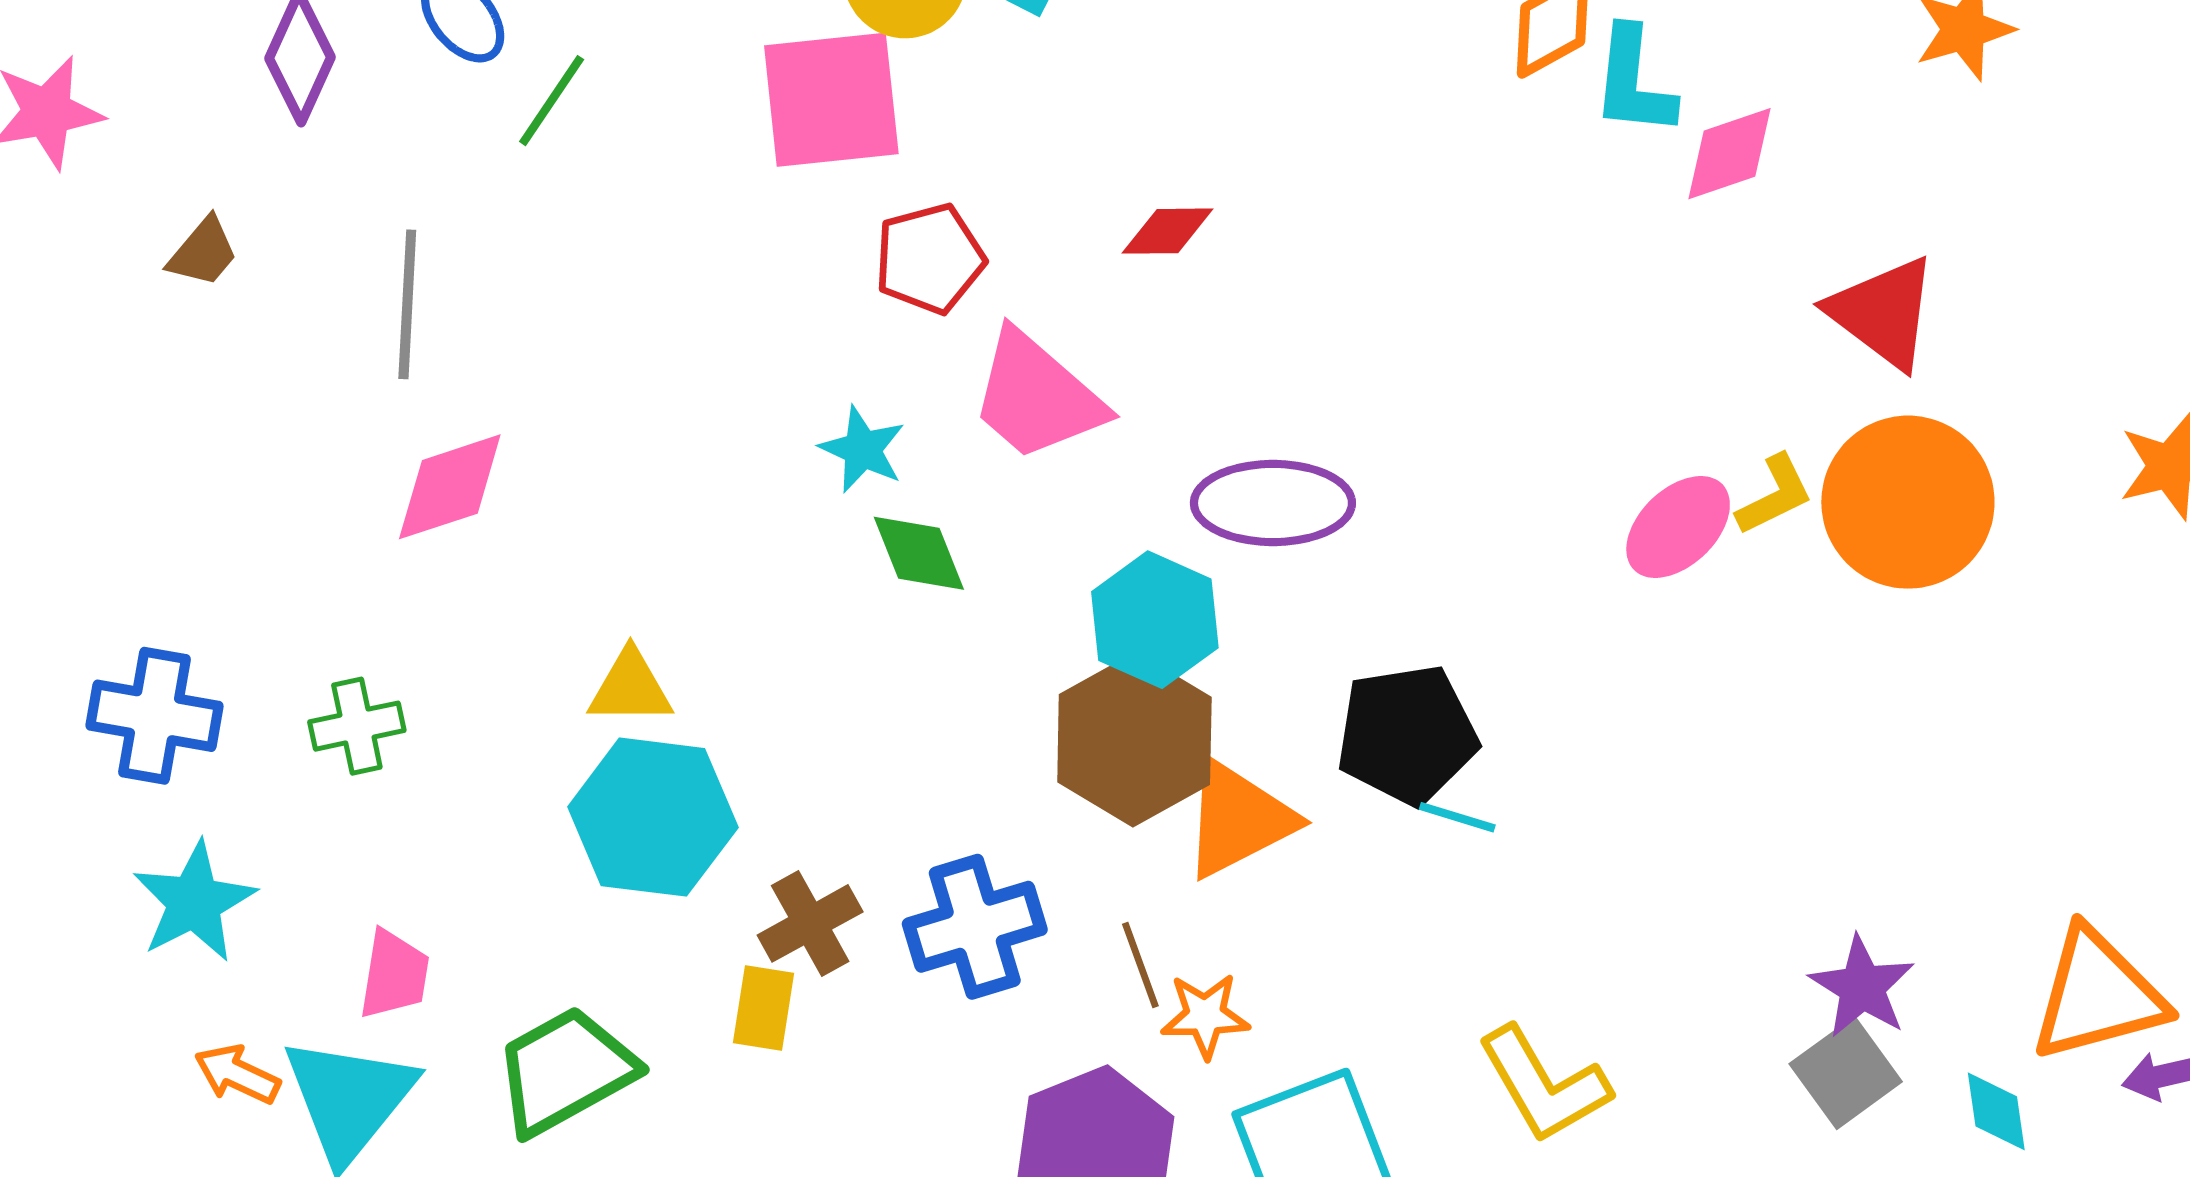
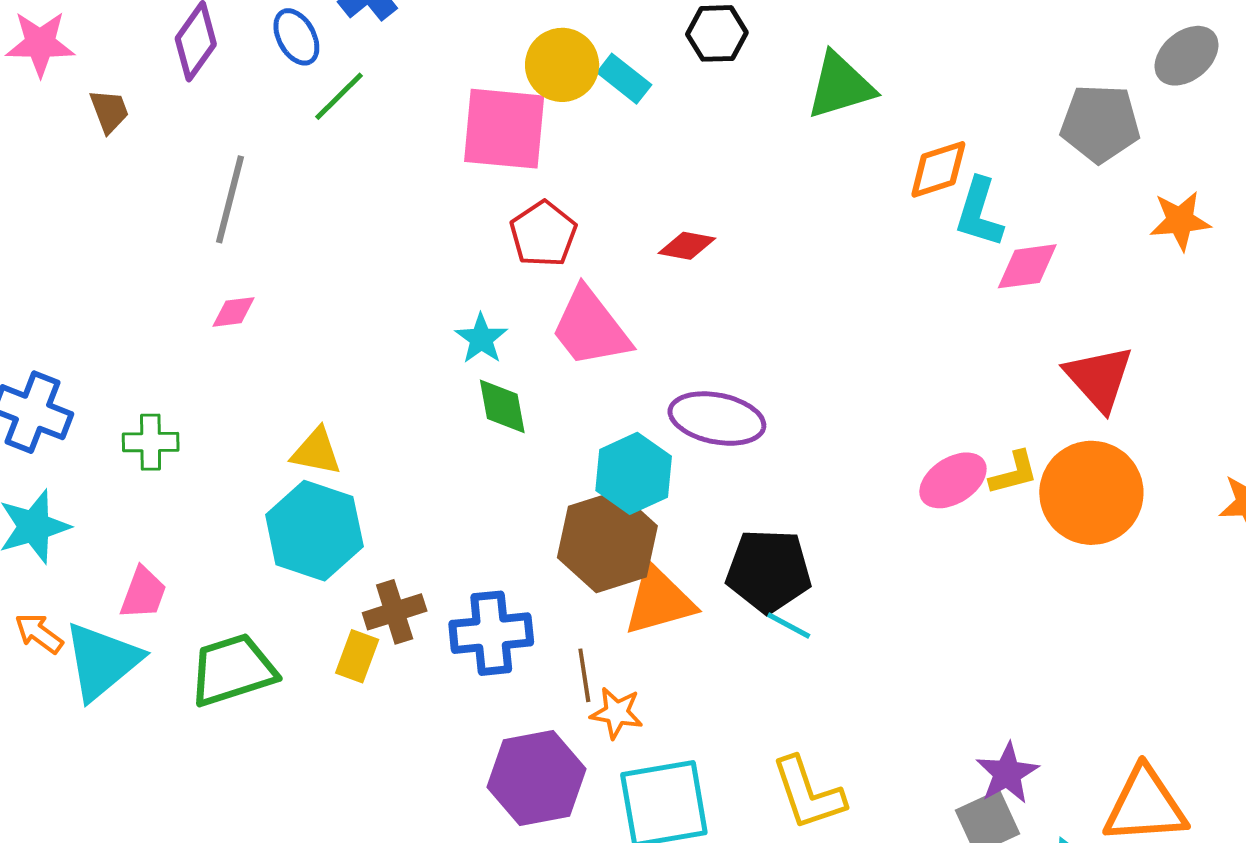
brown trapezoid: (203, 252) -> (109, 111), moved, turned -72
red pentagon: (930, 259) -> (543, 234), turned -30
pink diamond: (450, 487) -> (234, 312), size x0.6

